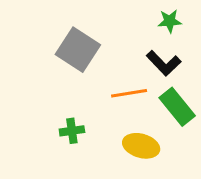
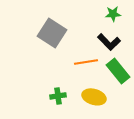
green cross: (72, 131) -> (58, 96), moved

